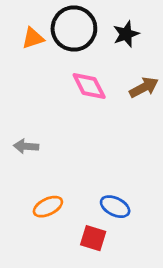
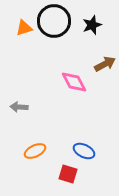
pink diamond: (89, 86) -> (74, 82), moved

